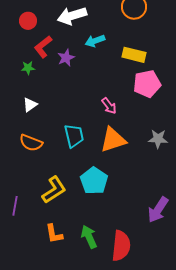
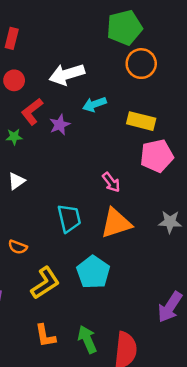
orange semicircle: (31, 143) -> (18, 247), moved, size x0.7

